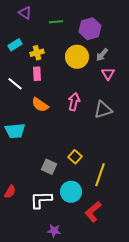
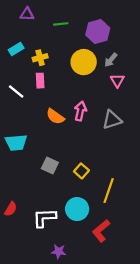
purple triangle: (25, 13) -> (27, 14), turned -32
orange semicircle: (40, 105) -> (55, 116), moved
gray square: (49, 167) -> (50, 165), moved

